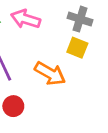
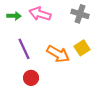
yellow square: (77, 48) -> (82, 48), moved, turned 35

